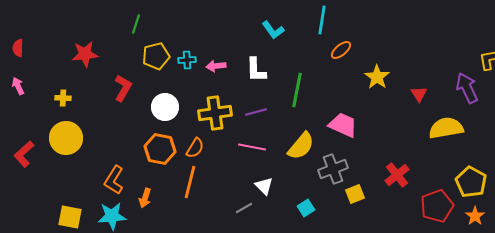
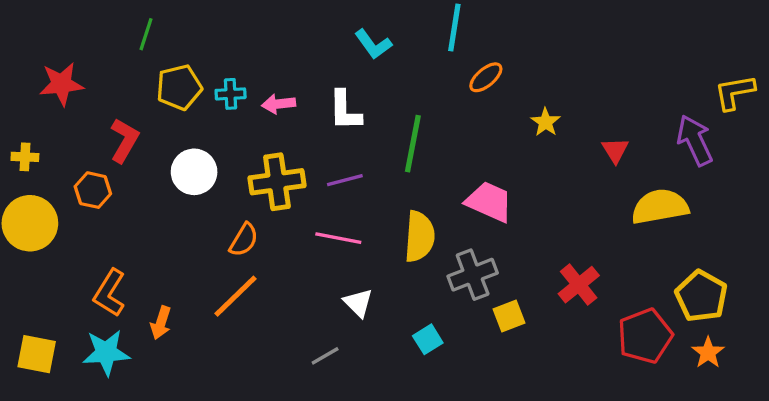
yellow star: (377, 77) -> (546, 122), size x0.7
yellow semicircle: (301, 146) -> (420, 236), turned -36
orange hexagon: (160, 149) -> (93, 190), moved, size x0.7
orange line: (190, 182) -> (235, 296), turned 32
gray line: (244, 208) -> (325, 356), moved

